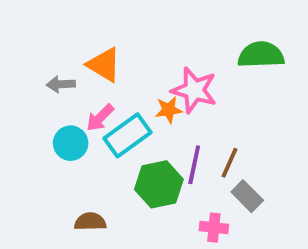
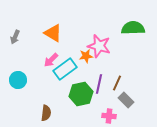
gray arrow: (61, 84) -> (15, 37), moved, turned -64
cyan circle: (71, 143) -> (18, 80), moved
brown semicircle: (90, 222) -> (46, 113), turned 98

